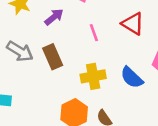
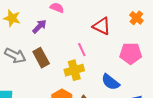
pink line: (94, 33) -> (82, 50), moved
blue semicircle: (132, 78) -> (110, 82), moved

